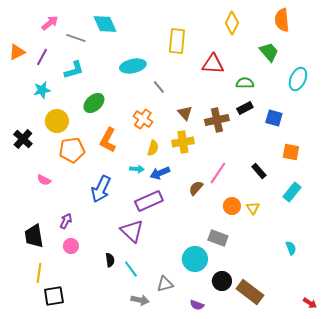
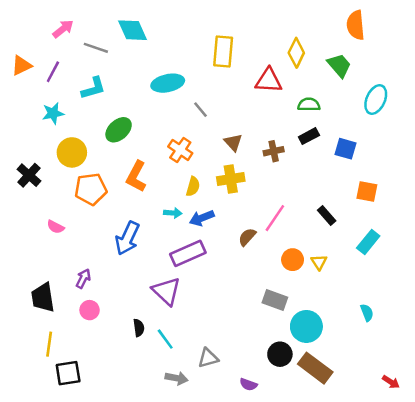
yellow diamond: (232, 23) -> (296, 53), moved
brown cross: (217, 120) -> (274, 151), size x0.7
cyan circle: (195, 259) -> (306, 326), moved

